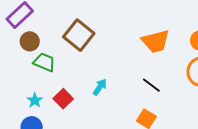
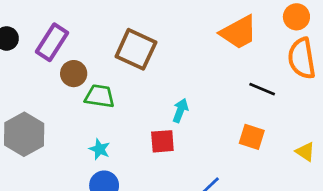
black line: (151, 85) -> (262, 89), moved
red square: (63, 99) -> (162, 141), moved, turned -36

